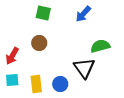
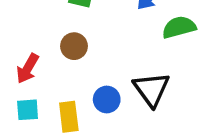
green semicircle: (100, 46) -> (179, 27), moved
blue circle: (60, 84) -> (107, 99), moved

